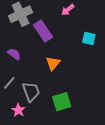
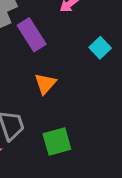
cyan square: (89, 38) -> (100, 48), turned 32

